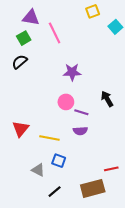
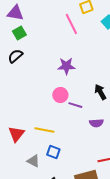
purple triangle: (31, 18) -> (15, 13), moved
pink line: (55, 33) -> (71, 24), moved
red triangle: (21, 129) -> (16, 134), moved
purple semicircle: (80, 131) -> (96, 123), moved

